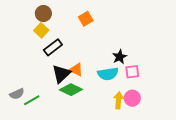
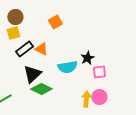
yellow square: (41, 30) -> (13, 33), turned 32
orange triangle: (76, 70) -> (41, 49), moved
cyan semicircle: (108, 74) -> (67, 67), moved

